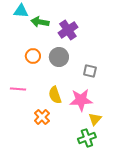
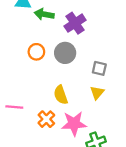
pink line: (18, 89) -> (14, 107), moved
pink star: (81, 100) -> (74, 124), moved
yellow triangle: (95, 119) -> (97, 93), moved

